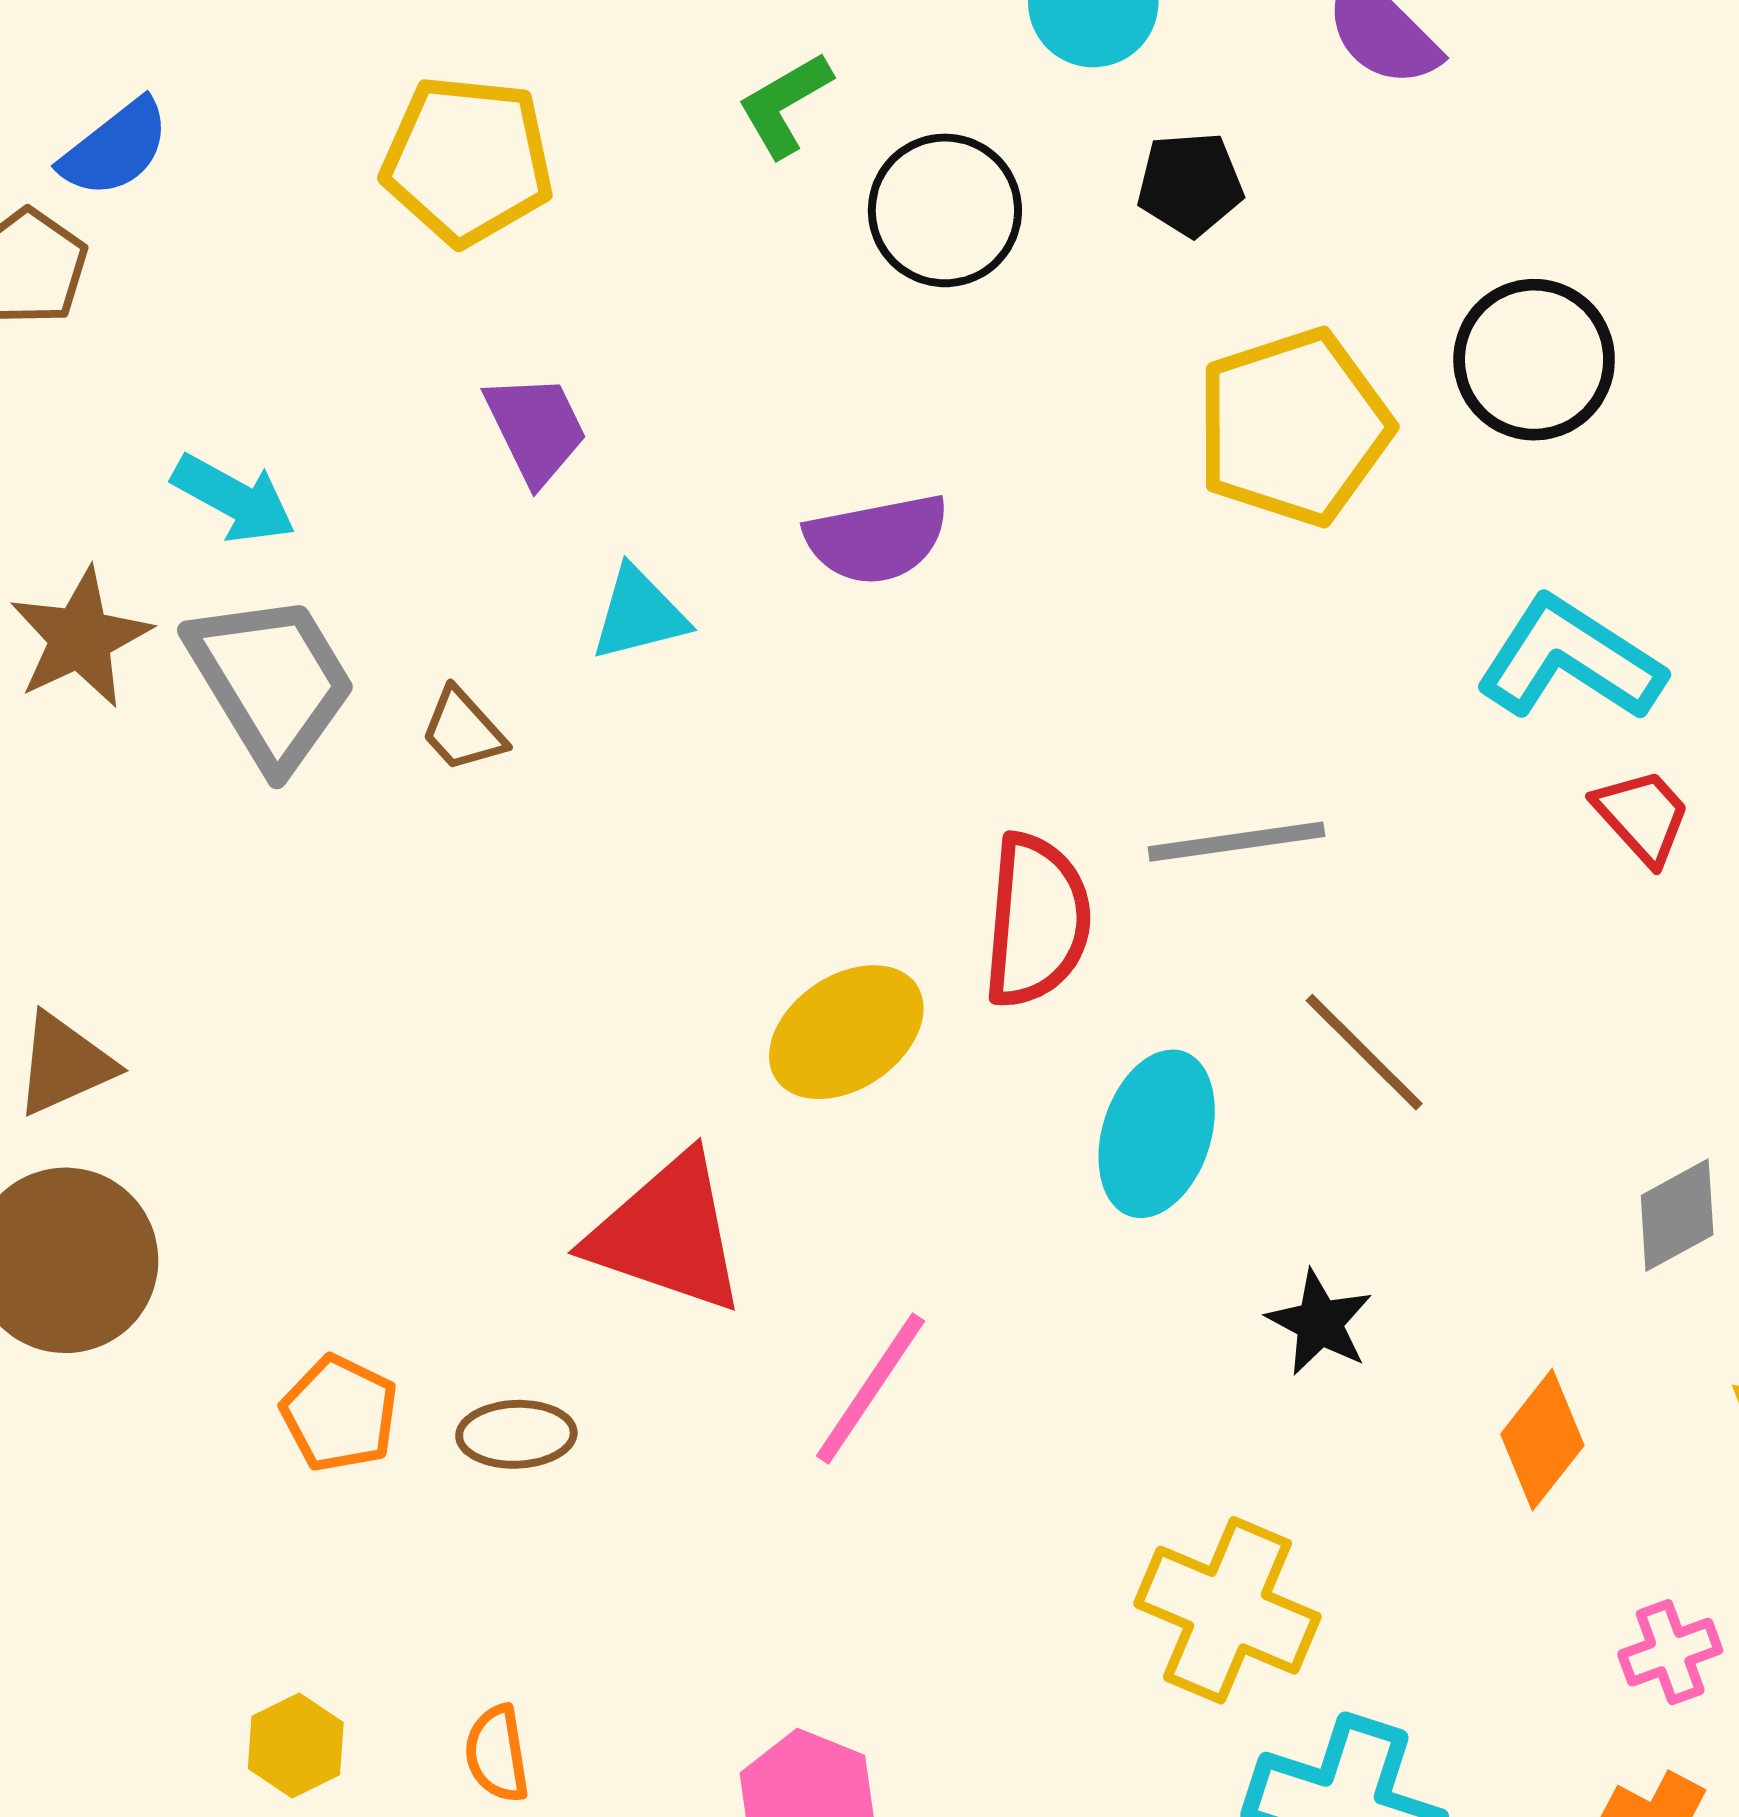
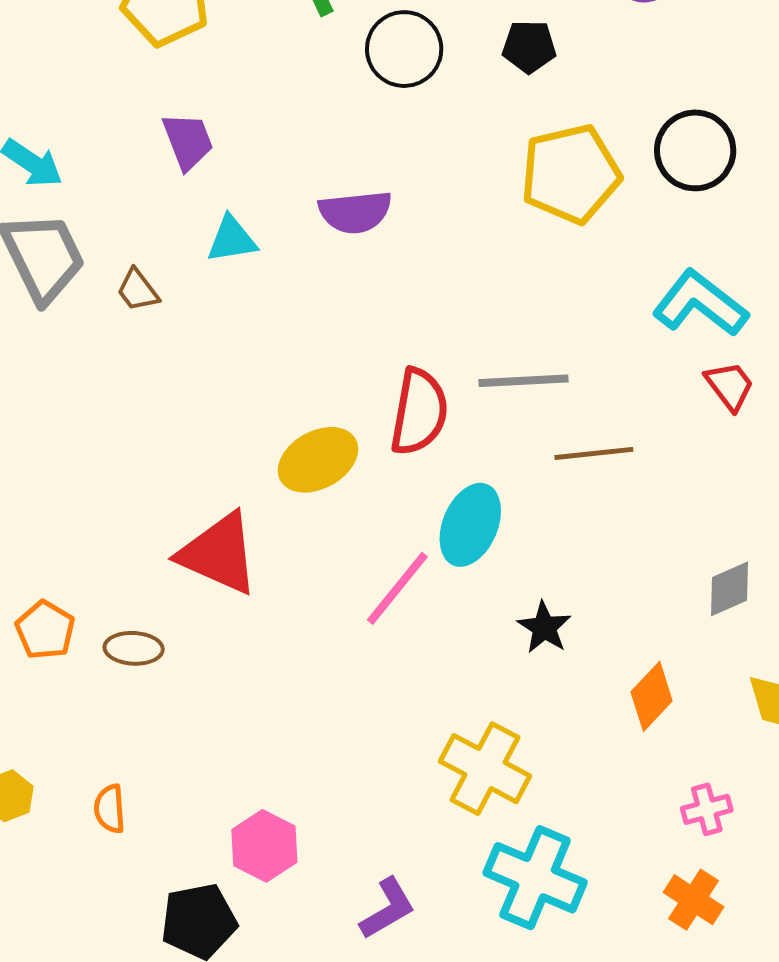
brown line: (1364, 1052) -> (594, 453), moved, turned -56
pink line: (871, 1389) -> (397, 588), moved

